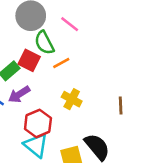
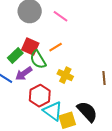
green semicircle: (44, 43) -> (38, 60), moved
cyan triangle: (36, 145) -> (53, 111), moved

